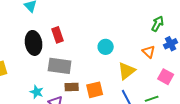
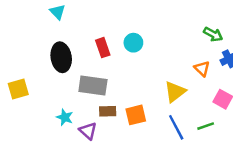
green arrow: (158, 24) -> (213, 34), turned 91
red rectangle: (58, 35) -> (103, 48), moved
cyan circle: (106, 47) -> (133, 43), moved

